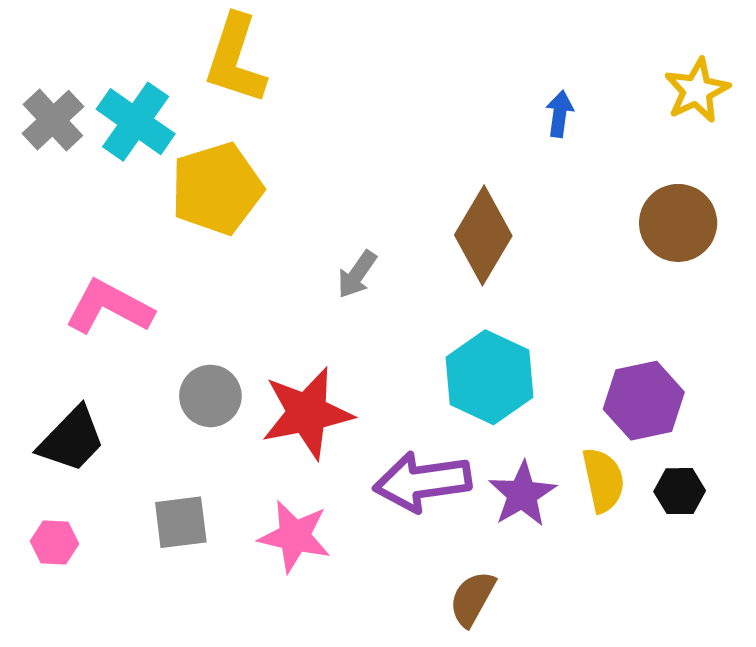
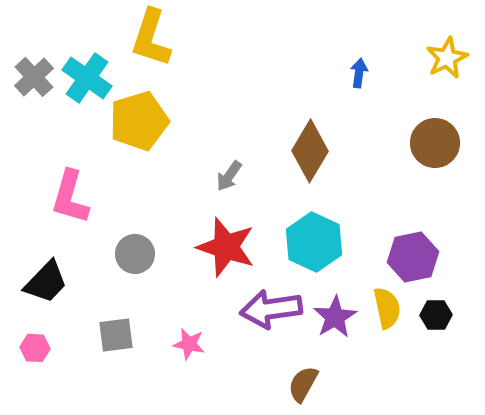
pink L-shape: (109, 307) -> (70, 197), turned -102
red star: (307, 413) -> (226, 247), moved, turned 30
pink star: (295, 536) -> (189, 344), size x0.7

